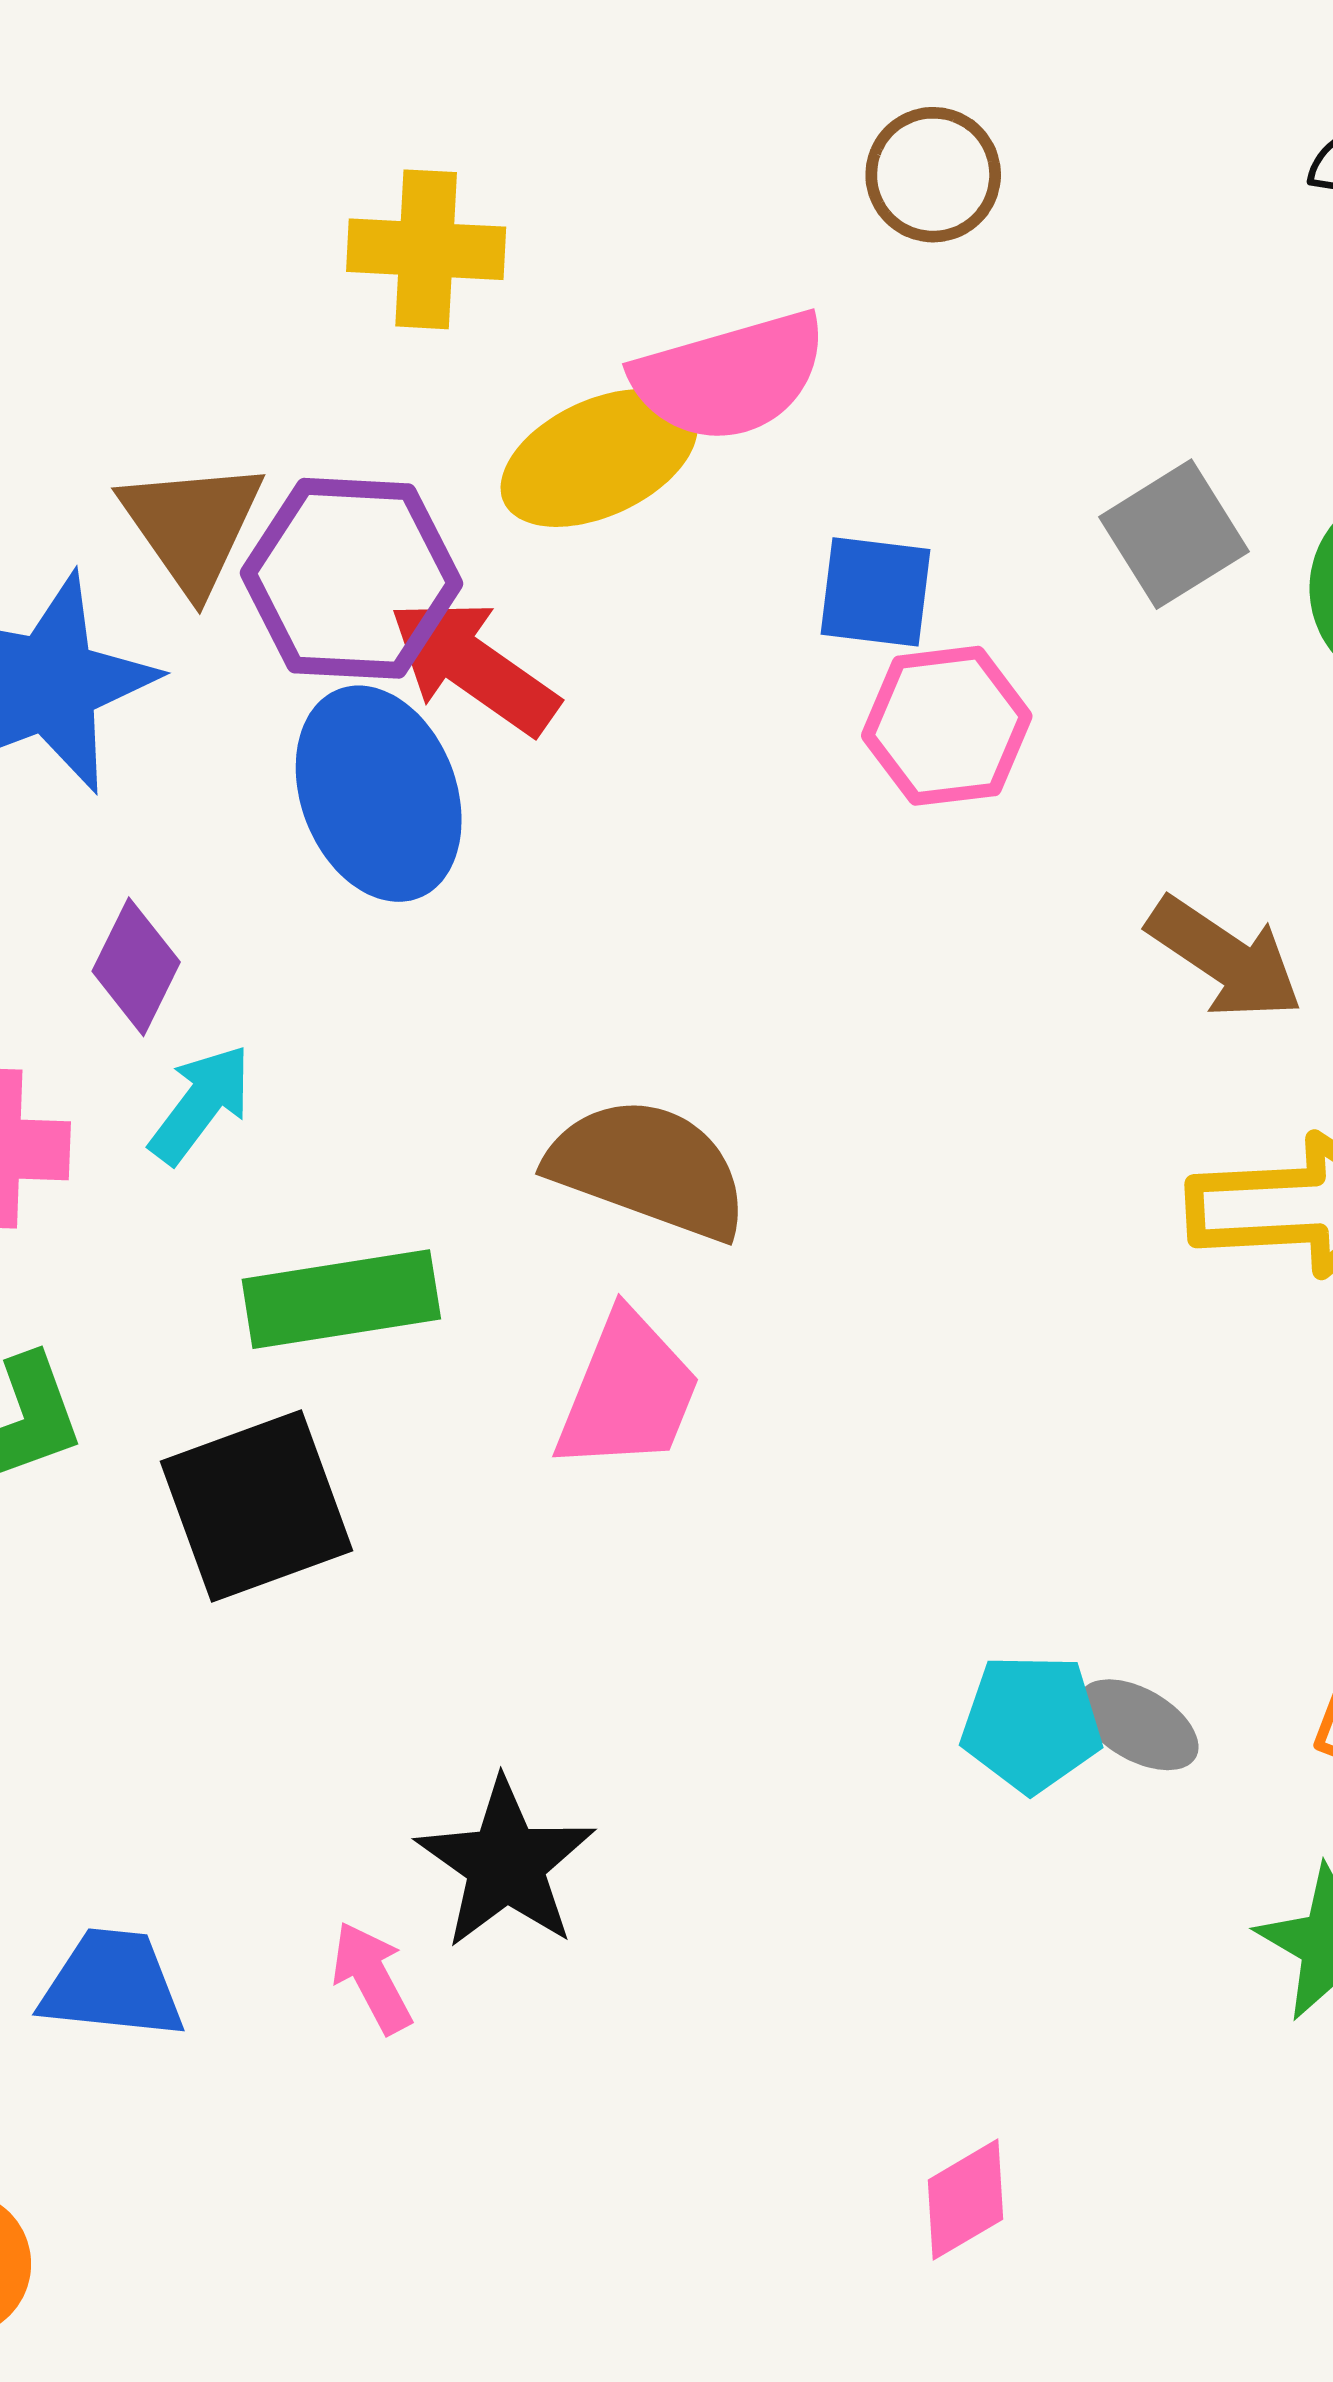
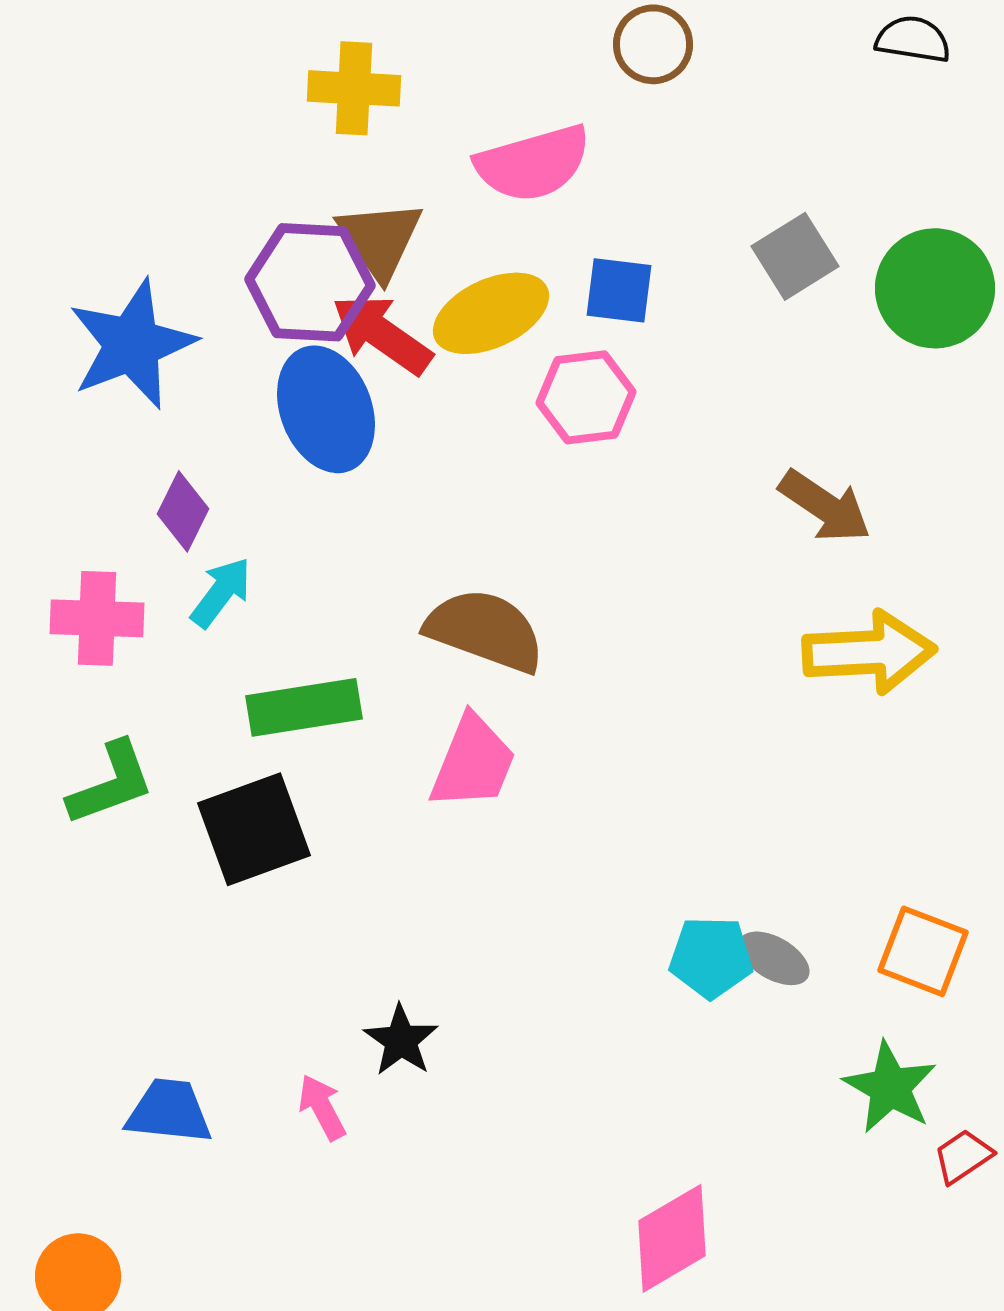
yellow ellipse: (599, 458) -> (491, 313), moved
brown triangle: (192, 526) -> (380, 239), moved
pink hexagon: (947, 726) -> (586, 397), moved
black star: (506, 1864) -> (401, 1040), size x0.7
pink diamond: (965, 2200) -> (672, 1238), size x1.5

